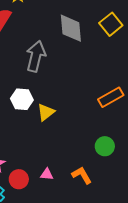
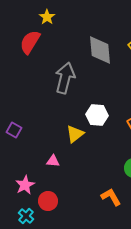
white hexagon: (22, 99) -> (97, 115), moved
pink triangle: (47, 174) -> (53, 161), moved

